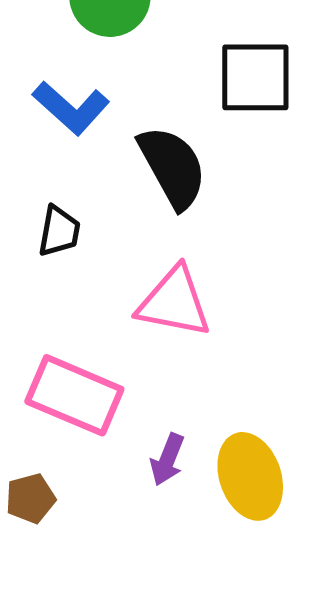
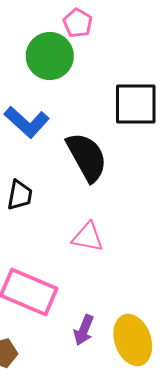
pink triangle: (174, 302) -> (88, 237), size x0.7

